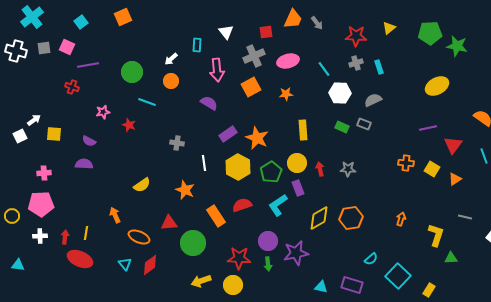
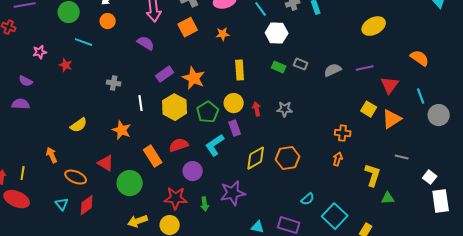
gray semicircle: (373, 100) -> (333, 70), moved
orange cross: (406, 163) -> (343, 133), moved
orange triangle: (455, 179) -> (392, 119), size x1.5
red triangle: (169, 223) -> (106, 163), turned 36
purple circle: (268, 241) -> (193, 171), moved

